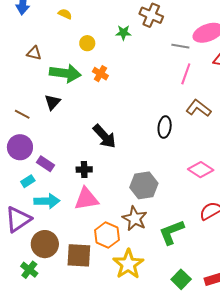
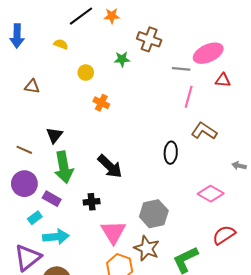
green arrow: (65, 73) -> (64, 167), moved, turned 76
pink triangle: (86, 199) -> (113, 232), moved, turned -48

